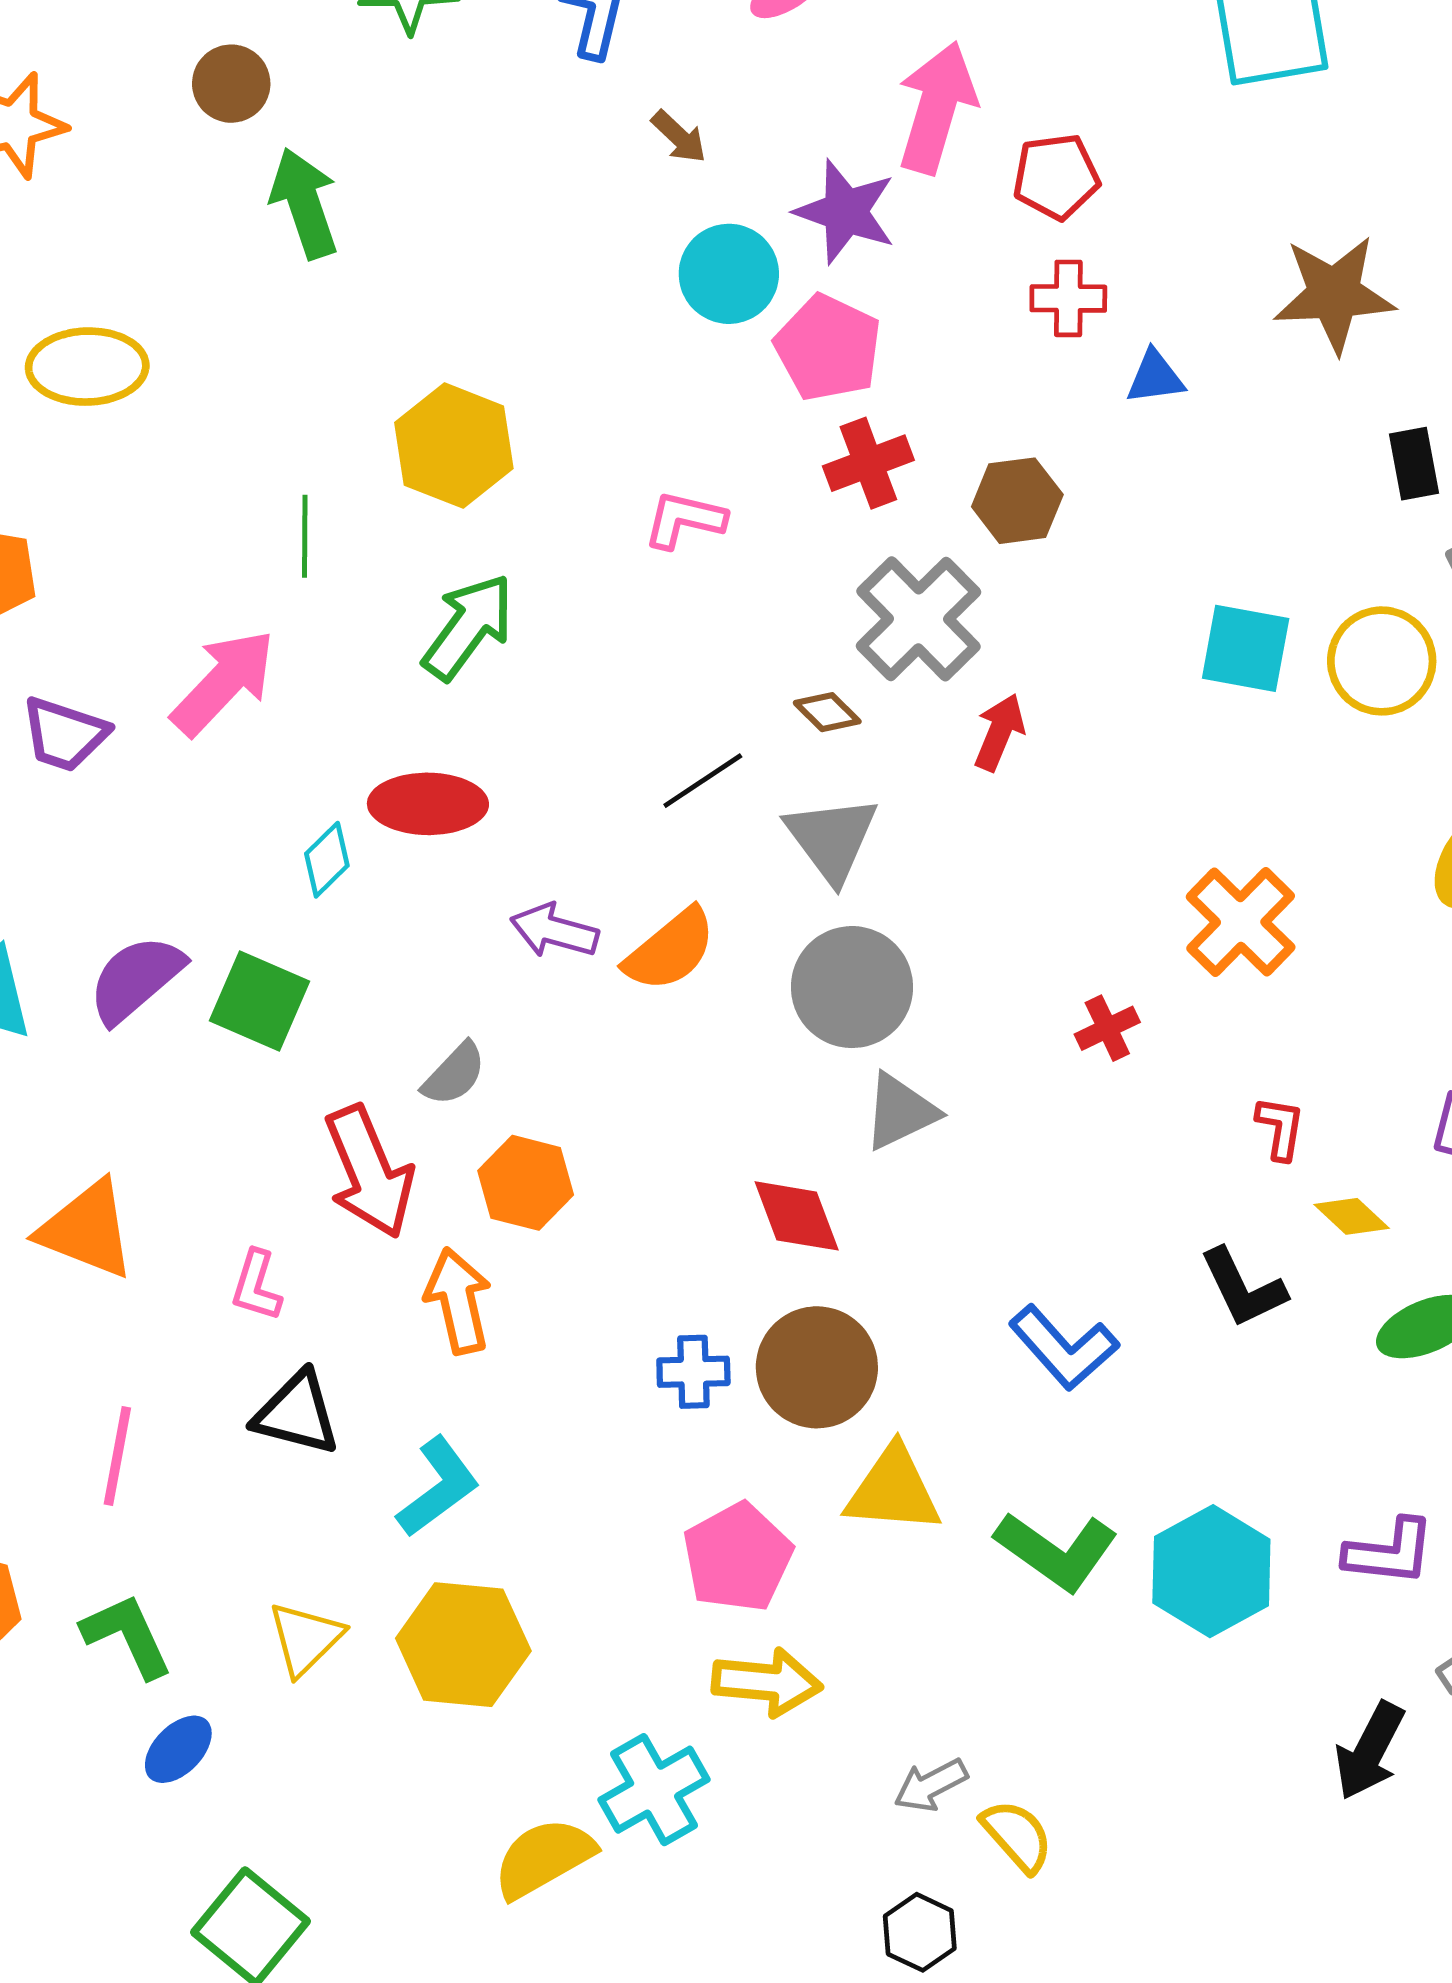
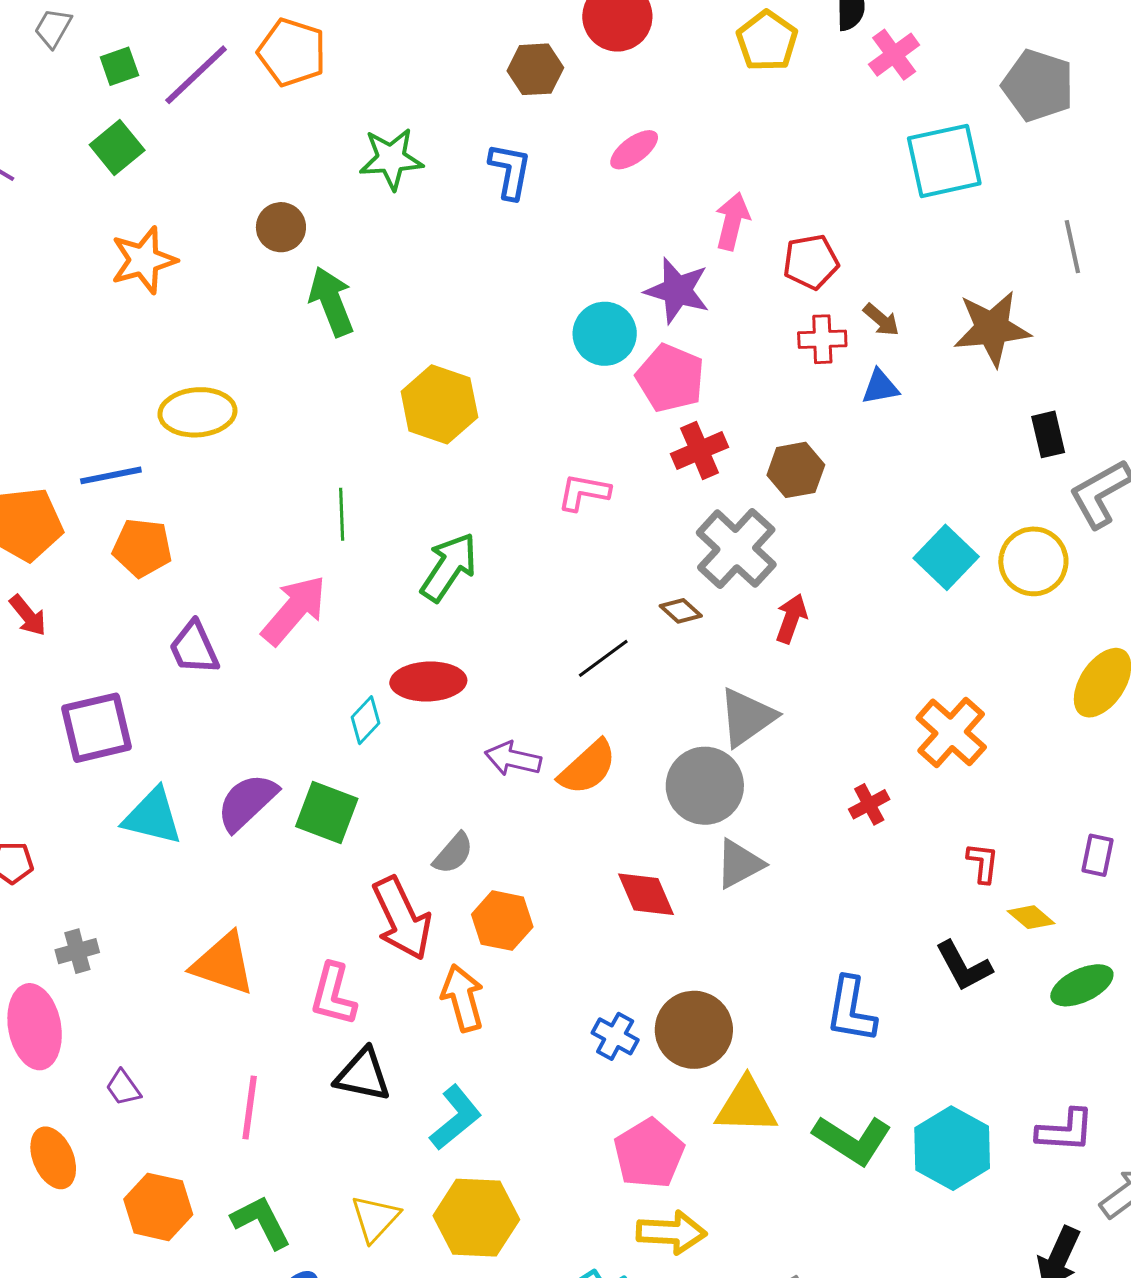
pink arrow: (937, 107) -> (732, 221), size x0.7
brown arrow: (679, 137) -> (881, 320), moved
yellow hexagon: (454, 446) -> (439, 404), moved
cyan square: (1246, 648) -> (946, 557), turned 36
purple trapezoid: (64, 734) -> (194, 648), turned 50
gray triangle: (832, 839) -> (747, 717), moved, turned 34
red diamond: (797, 1216) -> (646, 894), moved
pink L-shape: (256, 1286) -> (333, 994), size x1.4
blue L-shape: (1064, 1348) -> (851, 1010), turned 54
blue cross: (693, 1372) -> (615, 1036), turned 33

